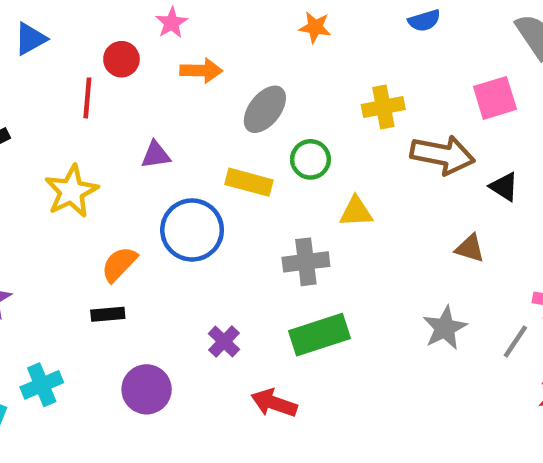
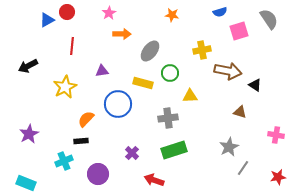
red circle: (121, 59) -> (67, 12), moved
pink square: (495, 98) -> (239, 31), moved
gray line: (515, 342) -> (243, 168), moved
cyan cross: (42, 385) -> (64, 161), moved

